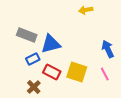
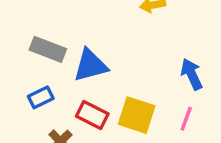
blue rectangle: (33, 59) -> (41, 97), moved
pink line: (105, 74) -> (186, 119), turned 48

